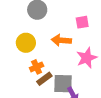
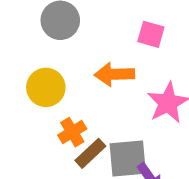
pink square: (82, 22) -> (151, 34), turned 32

